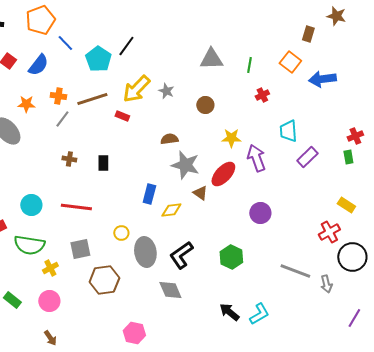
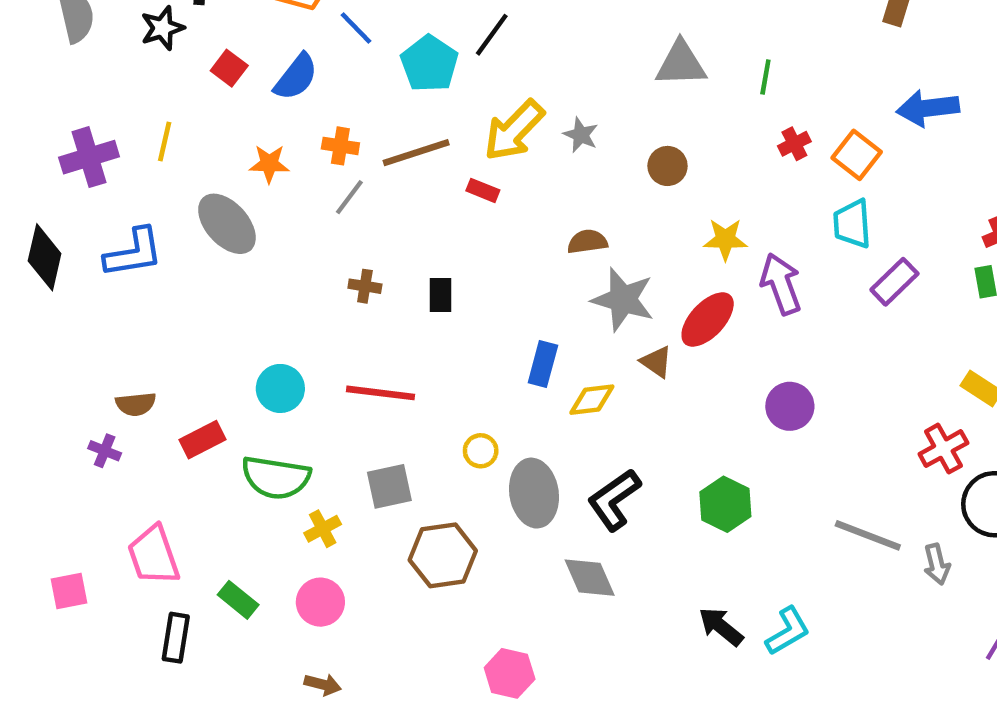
orange square: (290, 62) -> (857, 155), moved
brown arrow: (50, 338) -> (323, 684), turned -42

